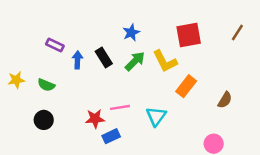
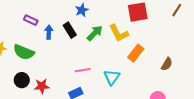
blue star: (131, 32) -> (82, 10), moved
green semicircle: (46, 85) -> (24, 52), size x1.5
red star: (95, 119) -> (42, 86), moved

